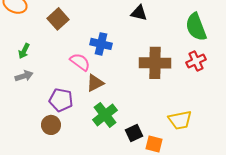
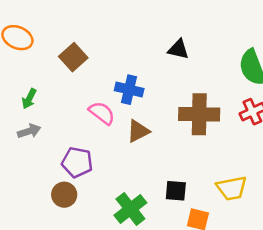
brown triangle: (95, 83) -> (138, 131), moved
green cross: (105, 115) -> (130, 209), moved
black square: (134, 133) -> (176, 191), moved, turned 30

